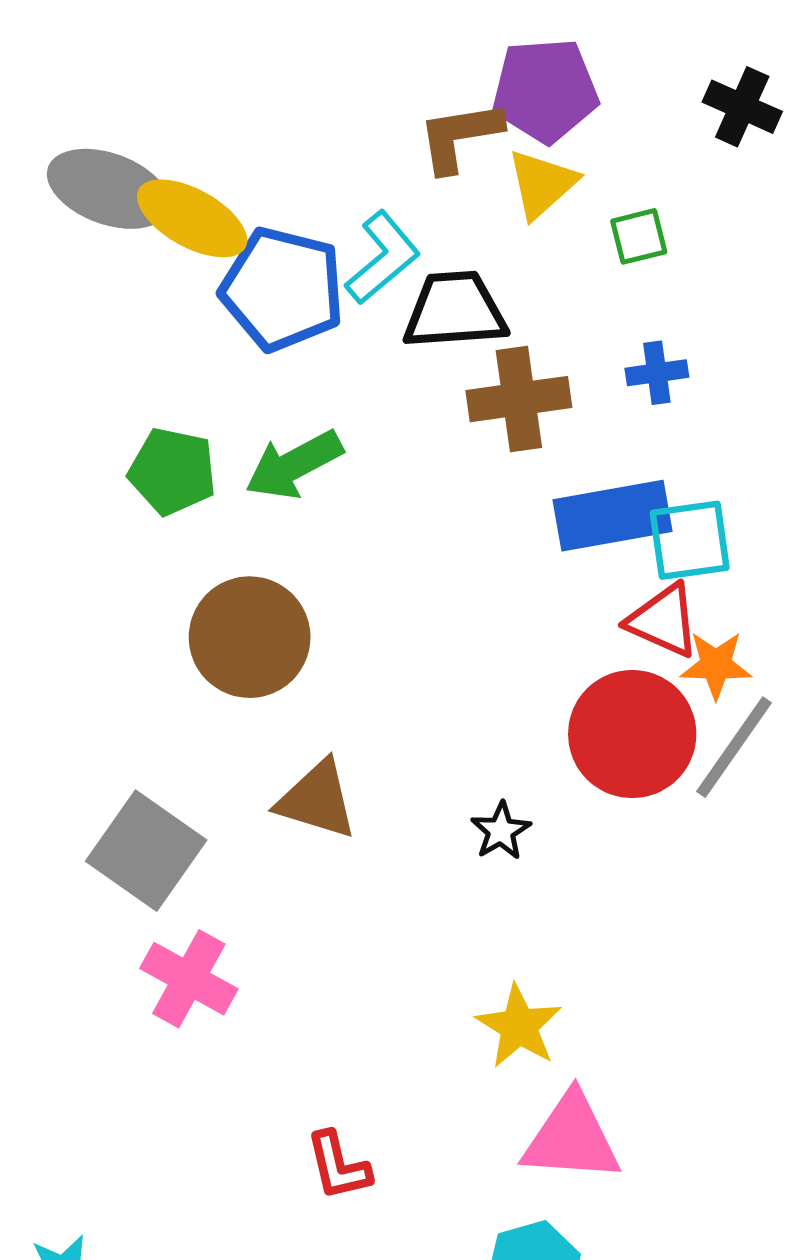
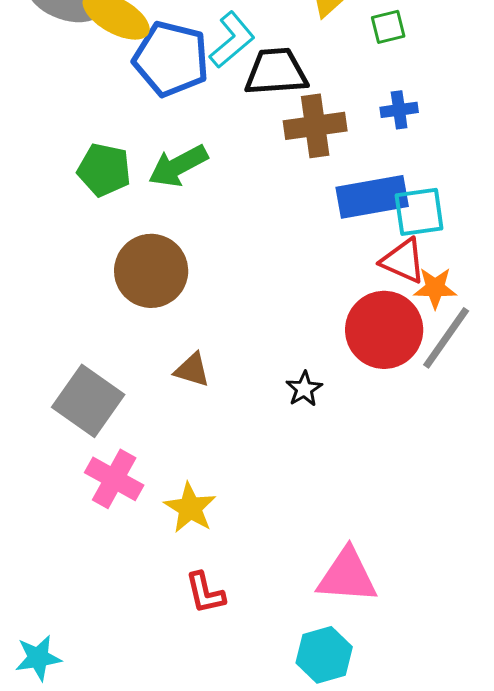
brown triangle: (317, 800) -> (192, 370), size x0.7
yellow star: (519, 1026) -> (190, 508), moved

